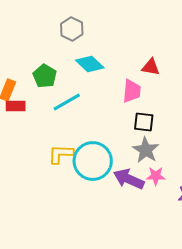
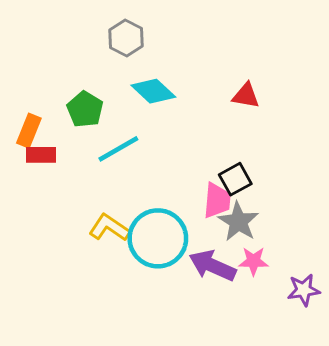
pink trapezoid: (132, 91) -> (217, 200), moved
black square: (144, 122) -> (235, 179), turned -35
yellow L-shape: (61, 154) -> (109, 228), turned 32

